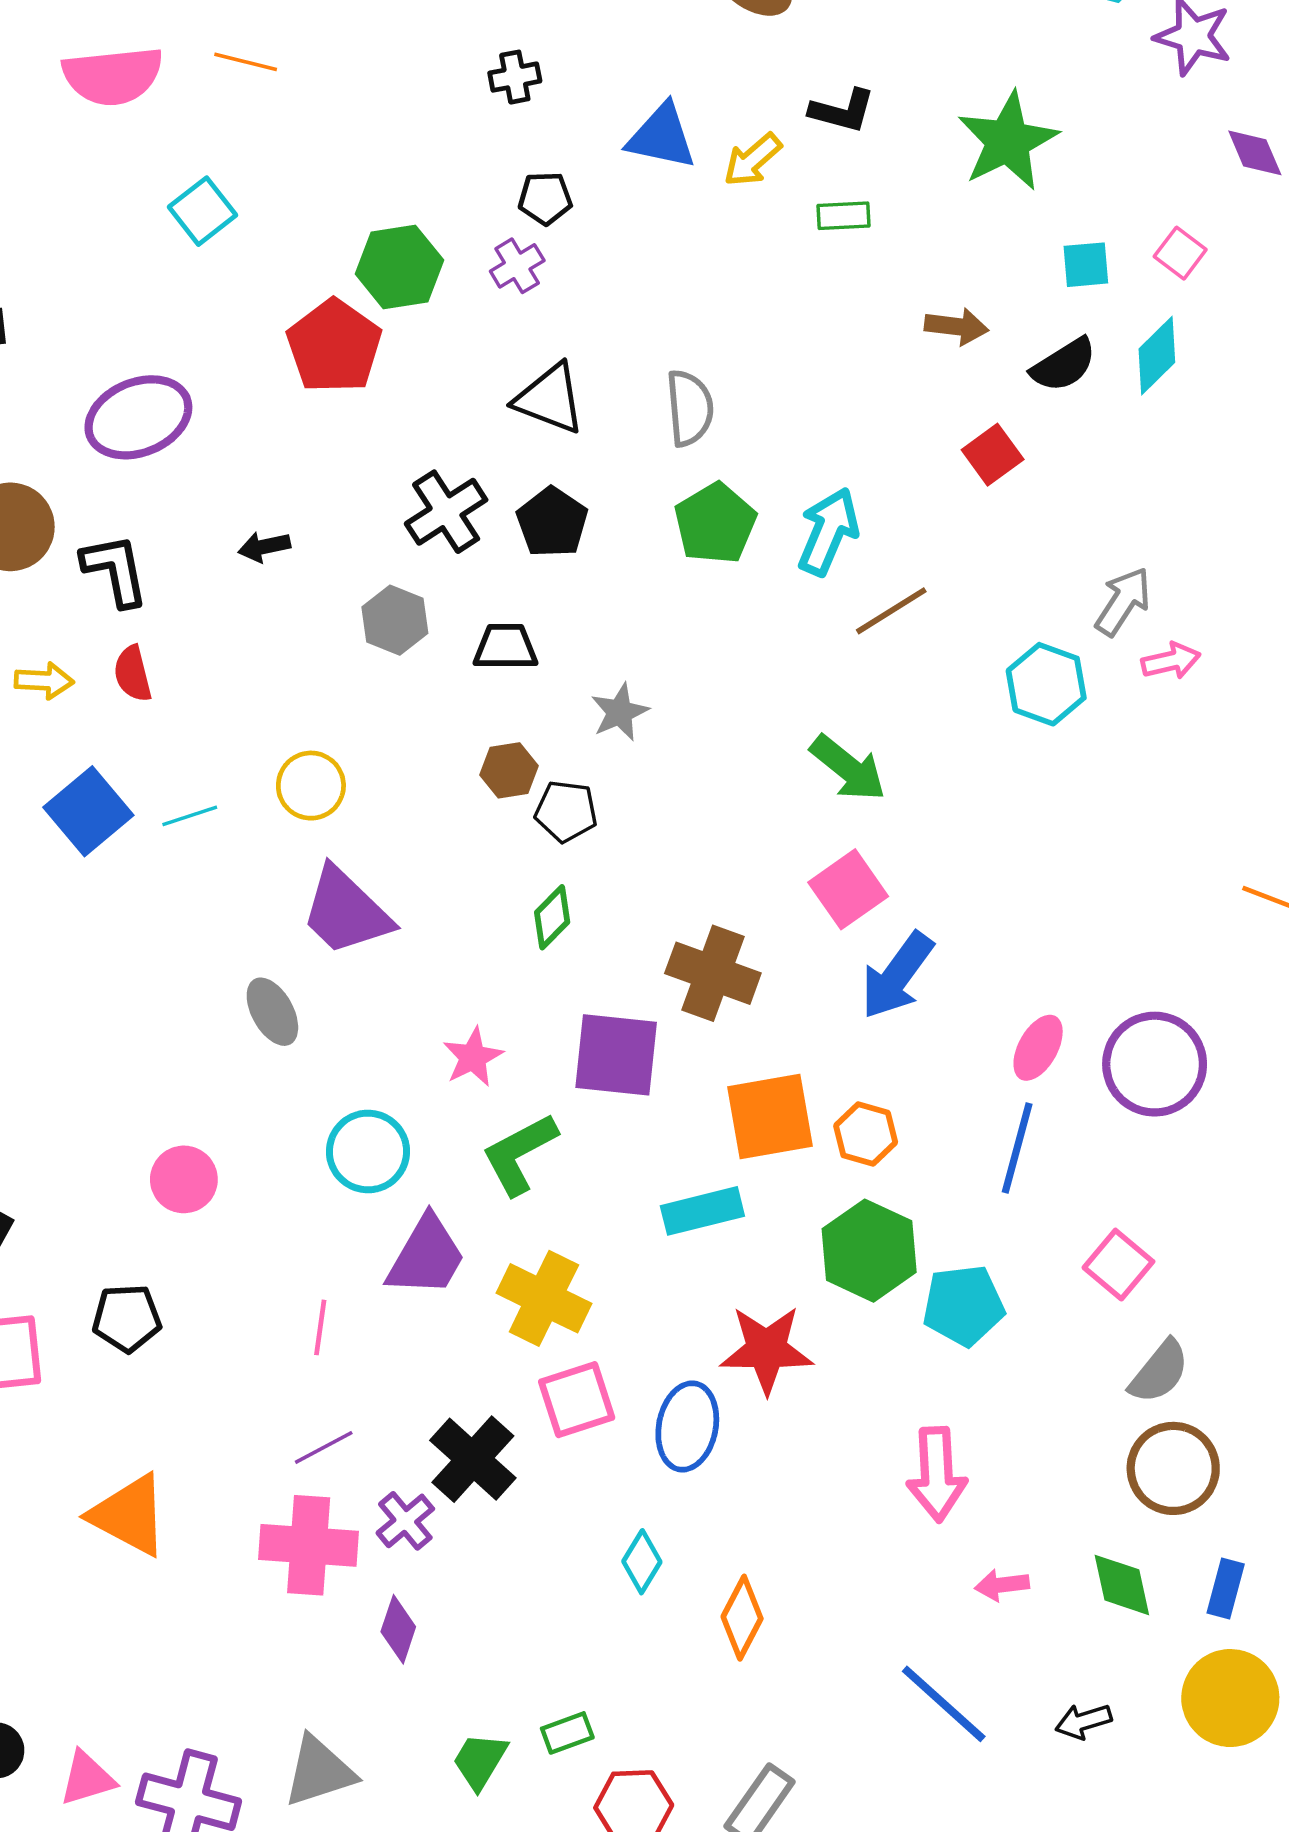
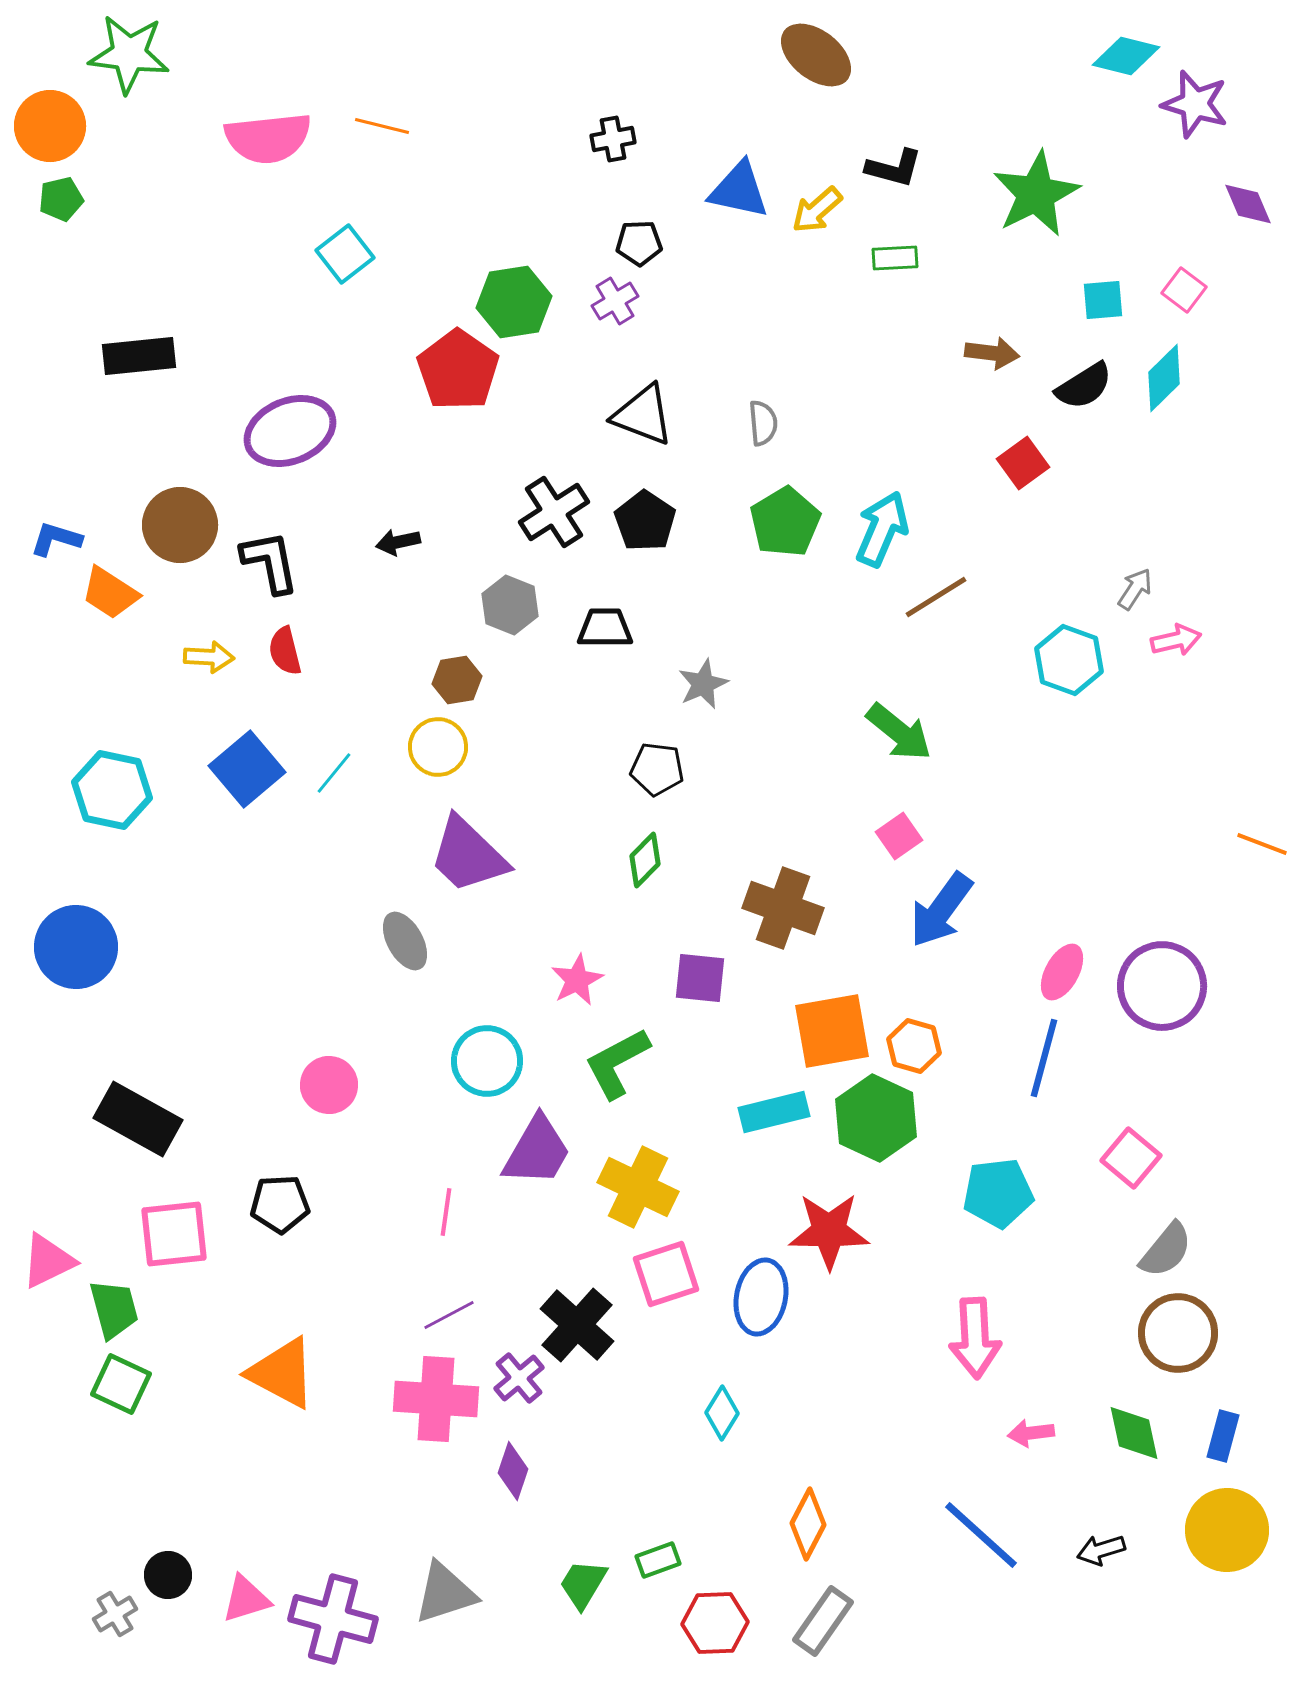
gray semicircle: (690, 408) -> (763, 423), size x0.7
gray arrow: (1123, 601) -> (1135, 589), size x0.7
brown hexagon: (509, 770) -> (457, 680), moved
cyan line: (190, 816) -> (334, 773), turned -33
pink square: (848, 889) -> (899, 836), size x0.7
purple square: (616, 1055) -> (700, 978), size x0.7
green hexagon: (869, 1251) -> (876, 1118), moved
orange diamond: (742, 1618) -> (808, 1524), moved

